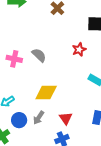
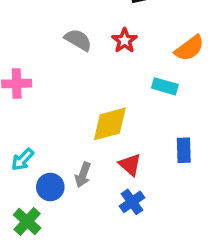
gray semicircle: (39, 55) -> (78, 40), moved
yellow diamond: (46, 92) -> (110, 124), moved

